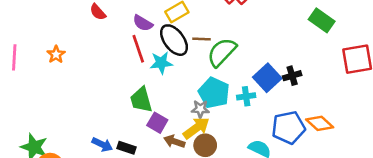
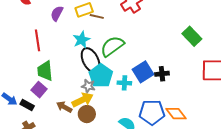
purple semicircle: (143, 23) -> (57, 13), turned 77
brown line: (202, 39) -> (97, 16), moved
black ellipse: (174, 40) -> (91, 60), moved
red line: (138, 49) -> (37, 40), moved
cyan star: (161, 63) -> (82, 40), moved, turned -30
purple square: (157, 123) -> (39, 90), moved

